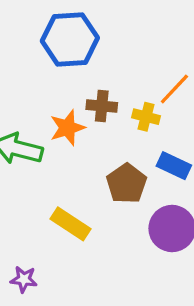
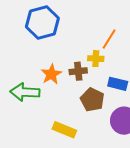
brown cross: (102, 106) -> (78, 71), moved

